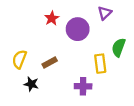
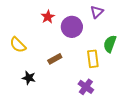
yellow semicircle: (19, 59) -> (18, 45), moved, turned -66
brown rectangle: (50, 63) -> (55, 59), moved
purple cross: (83, 86) -> (86, 87), moved, turned 35

